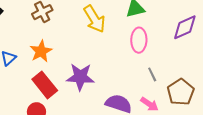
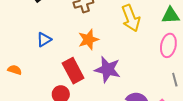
orange star: (41, 51) -> (88, 40), moved

